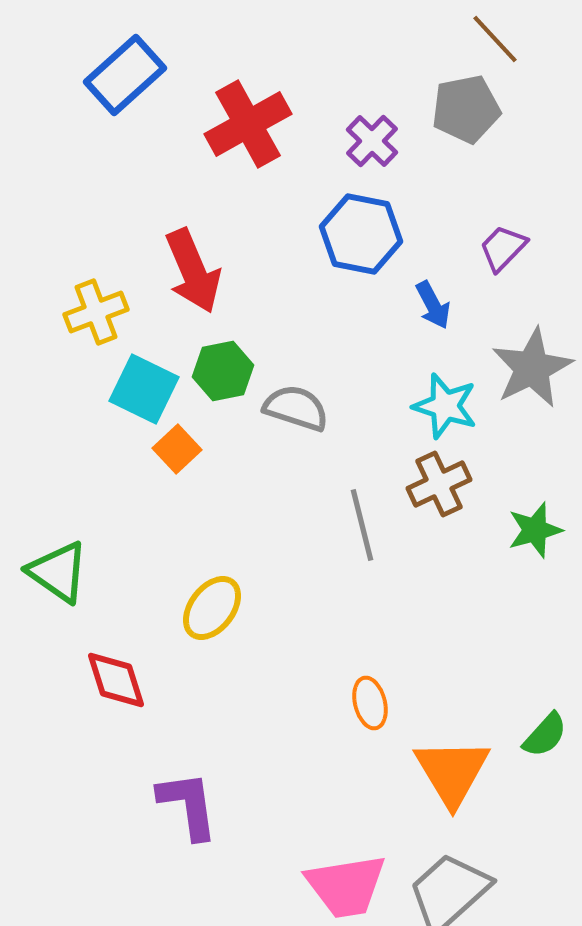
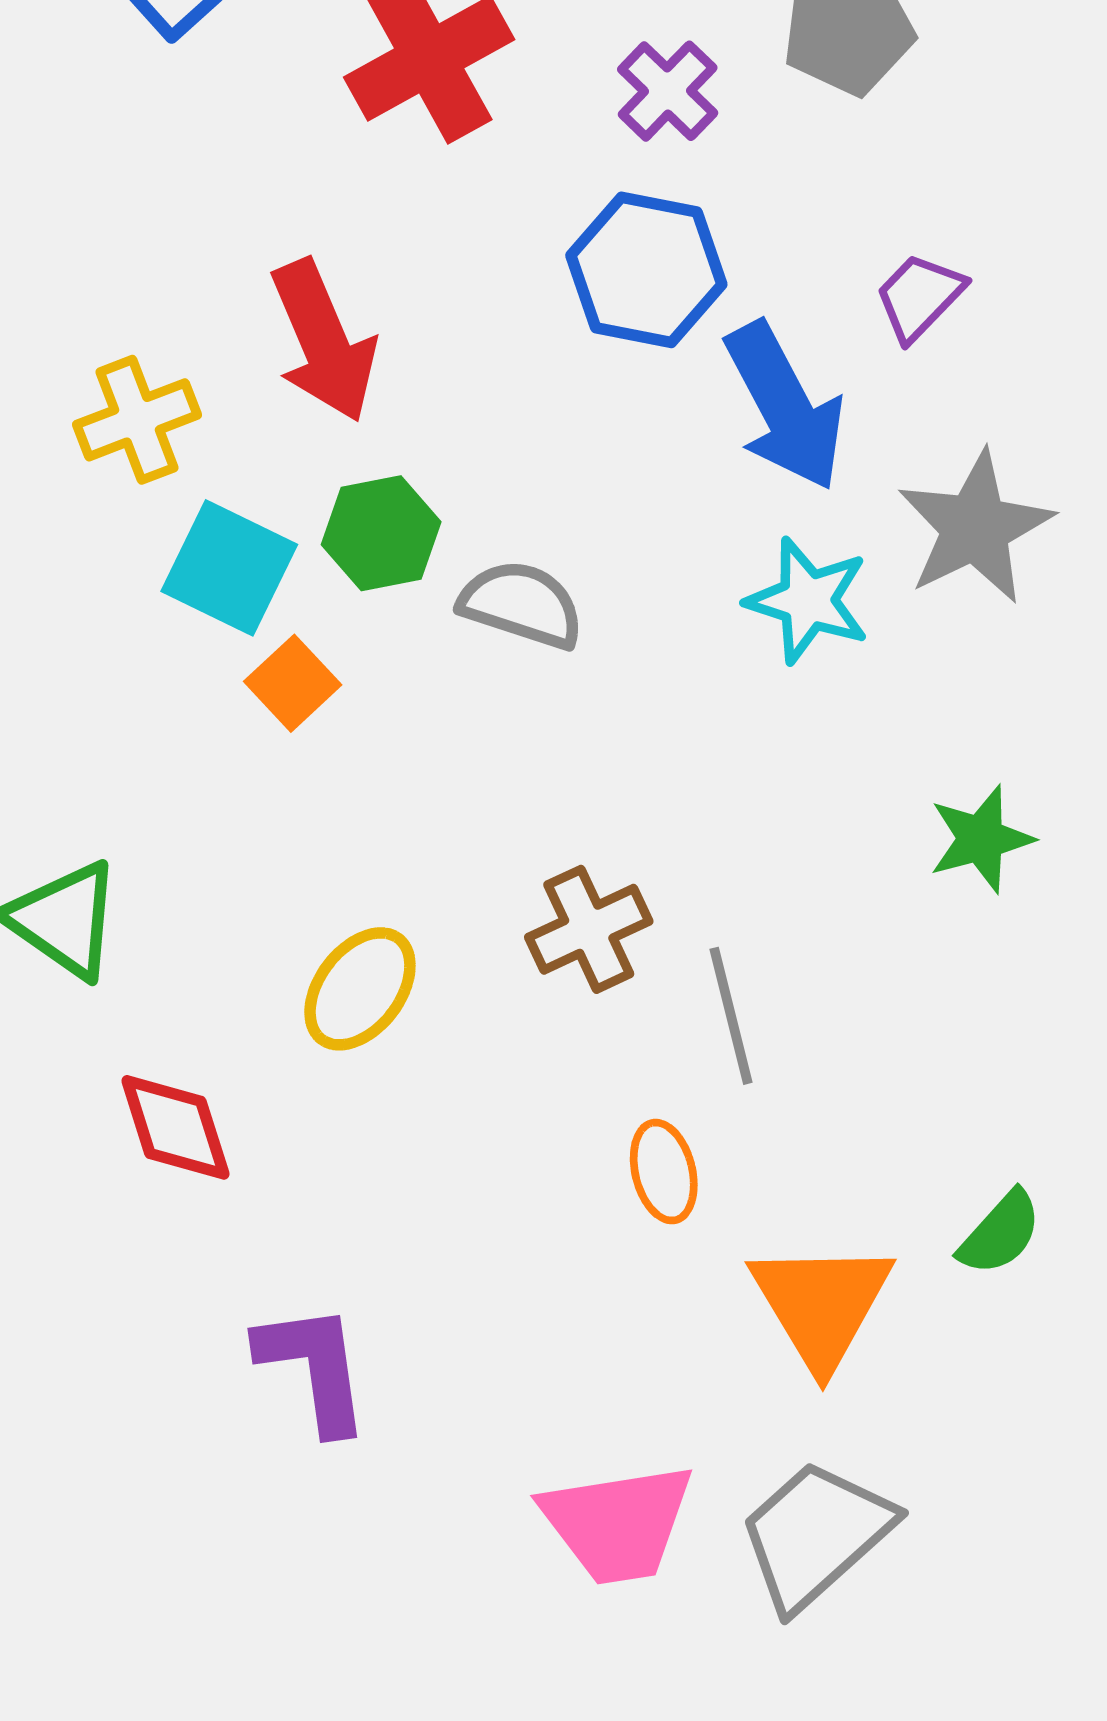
blue arrow: (433, 305) -> (785, 406), size x1.8
brown cross: (439, 484) -> (589, 929), moved
gray line: (362, 525) -> (731, 1016), moved

